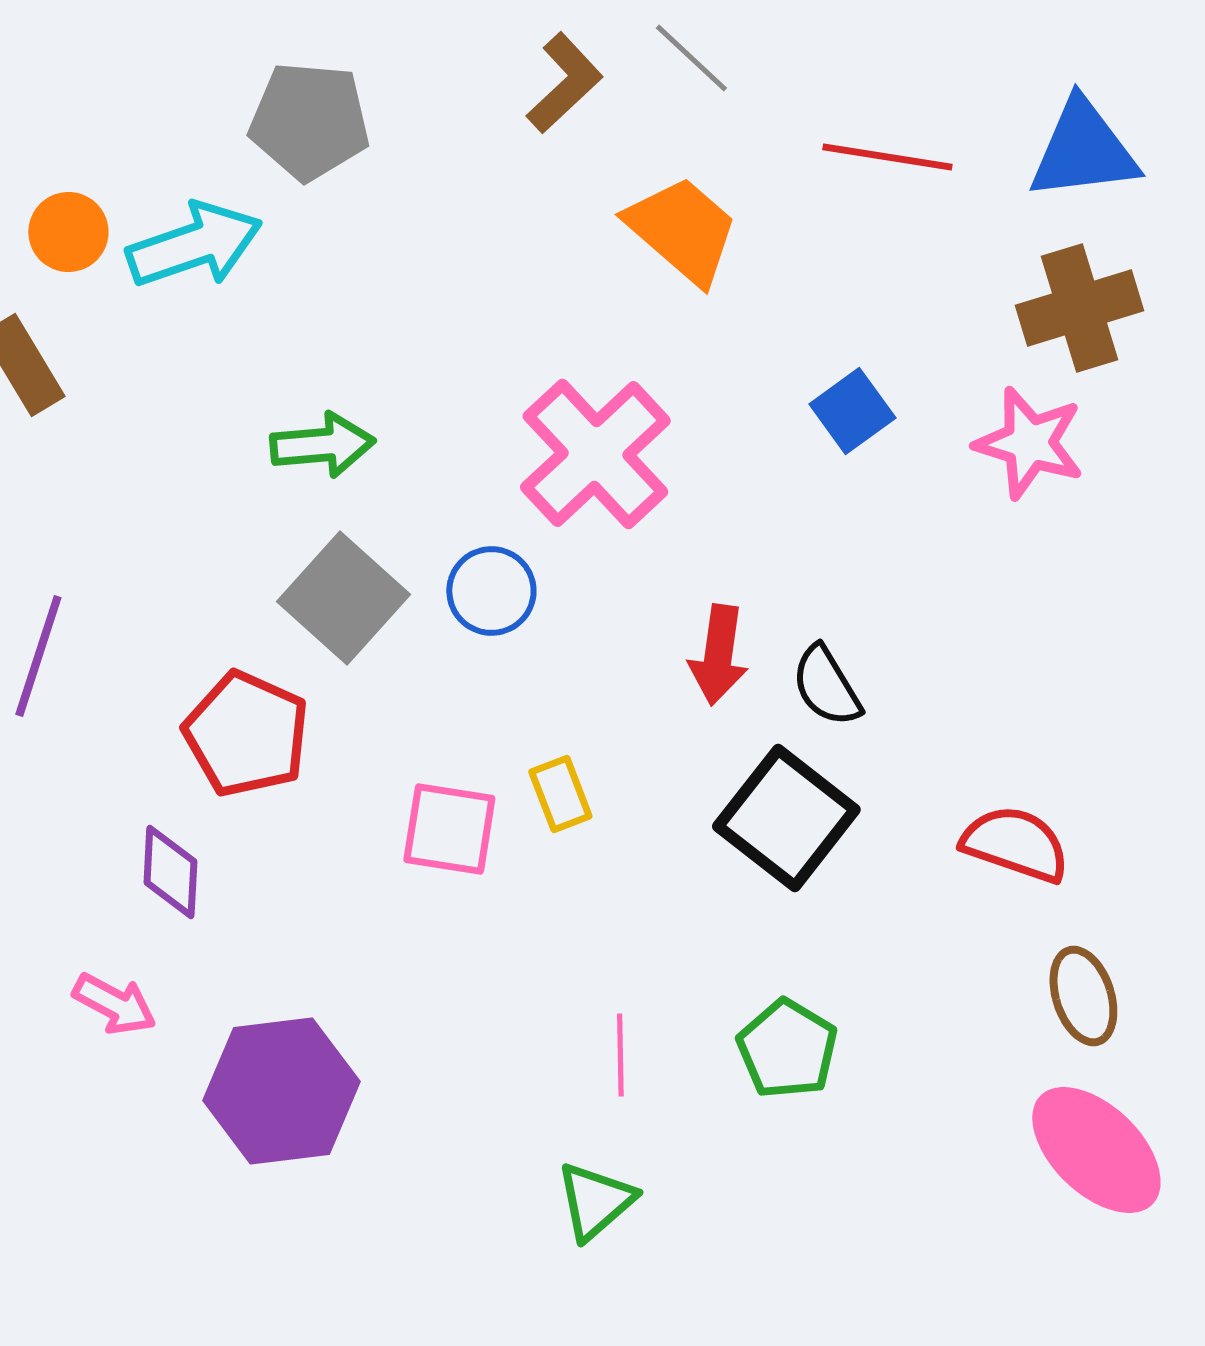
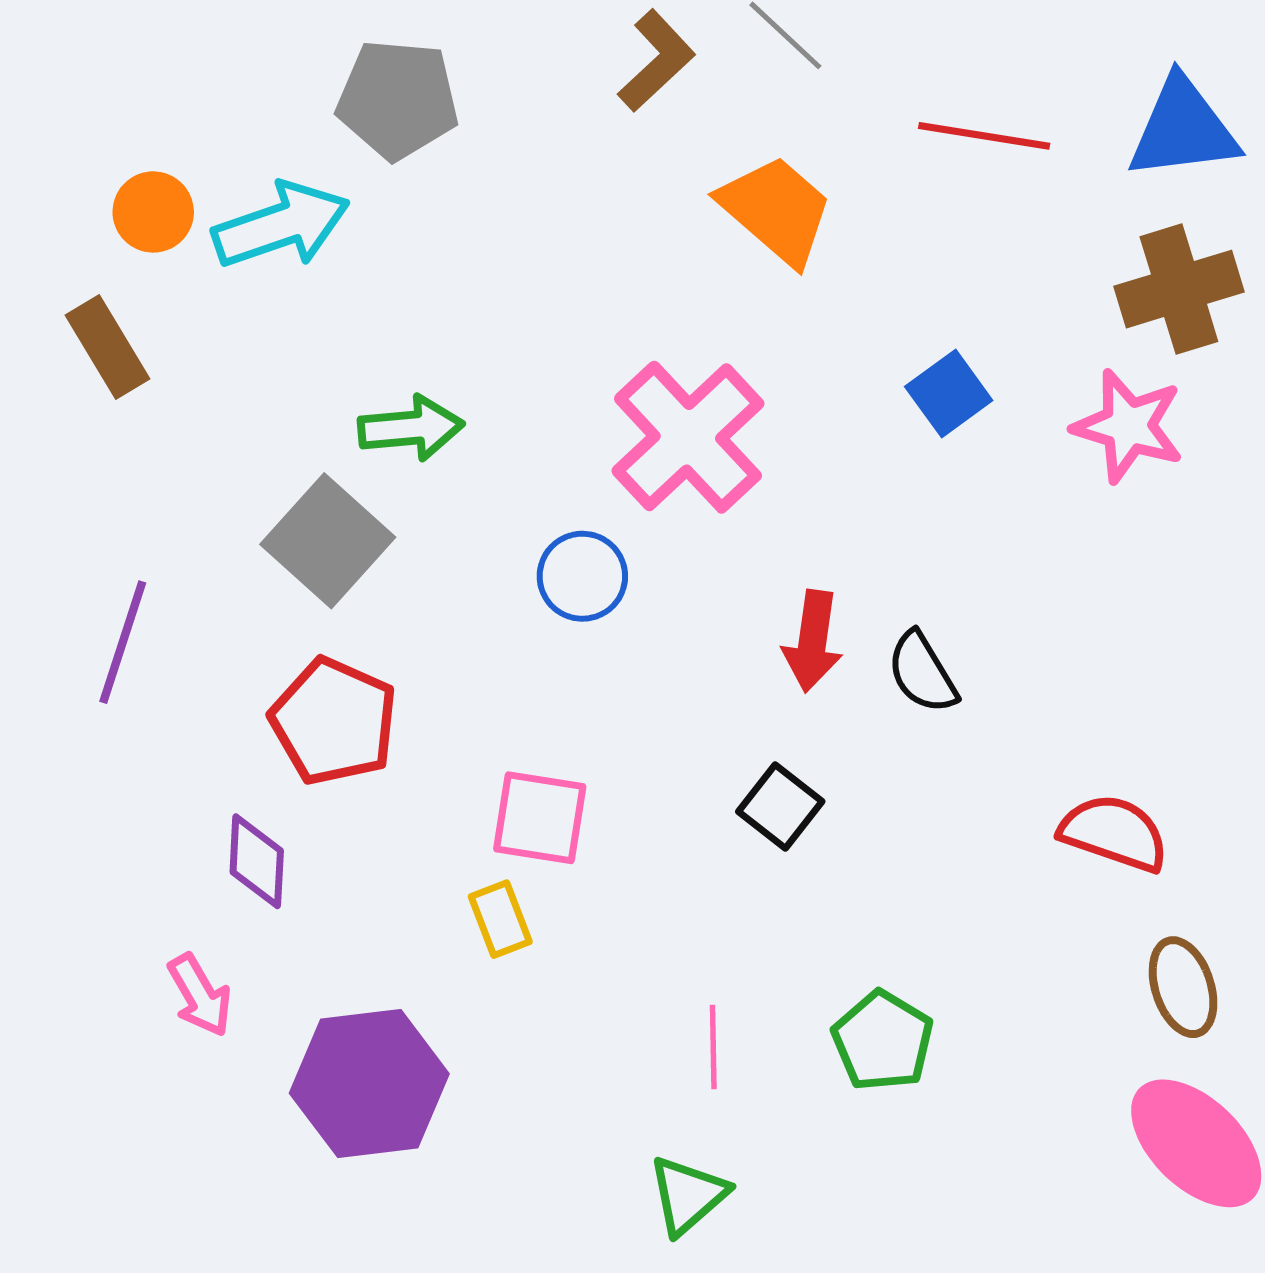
gray square: (343, 598) -> (328, 541), moved
yellow rectangle: (560, 794) -> (500, 919), moved
black square: (786, 818) -> (780, 807), moved, size x0.6
pink arrow: (114, 1004) -> (200, 995), turned 32

